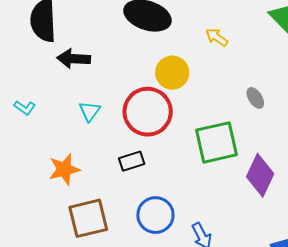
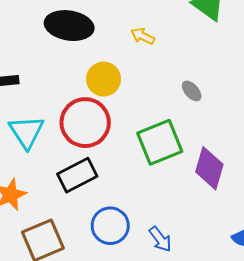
cyan triangle: (90, 111) -> (26, 132), size x1.6
black rectangle: (132, 161) -> (77, 175), size x1.5

